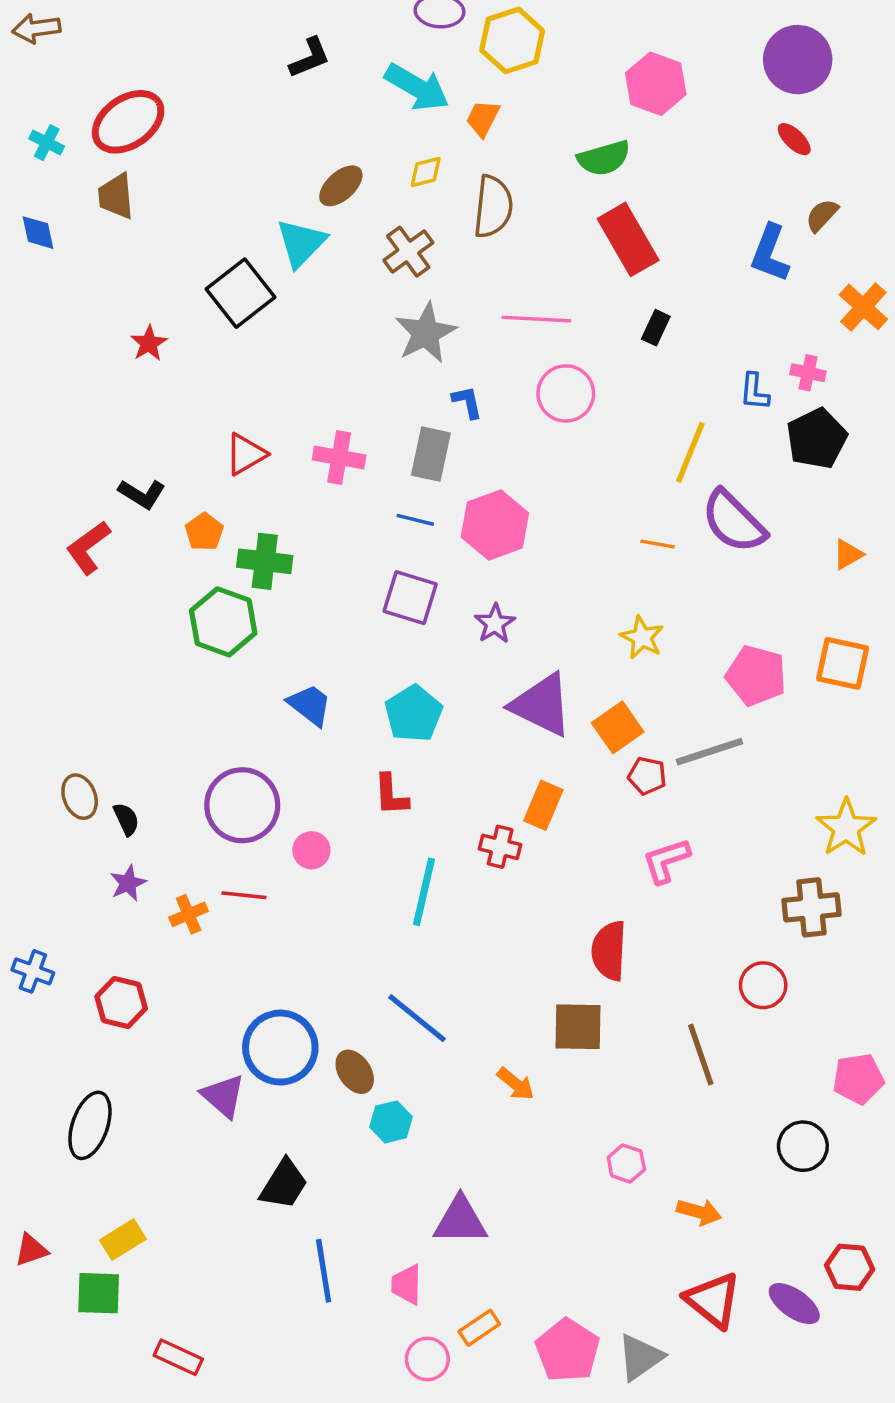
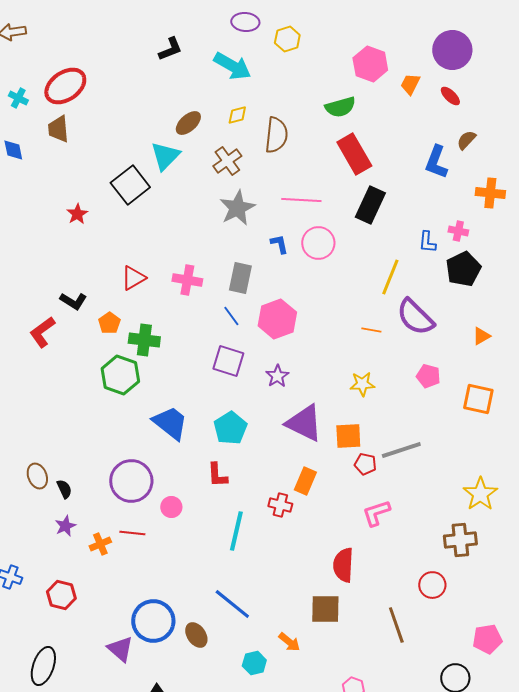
yellow hexagon: (512, 40) -> (287, 39), size x0.7
orange trapezoid: (483, 118) -> (410, 84), moved
orange cross: (863, 307) -> (490, 193), turned -36
black rectangle: (656, 328) -> (370, 205), size x1.8
blue L-shape: (467, 402) -> (279, 244), moved
blue line: (415, 520) -> (231, 316), turned 40
yellow star: (642, 637) -> (362, 384), turned -30
pink pentagon: (756, 676) -> (428, 376), moved, size x0.7
blue trapezoid: (310, 705) -> (170, 423), size x1.4
orange square: (618, 727) -> (348, 436), turned 32
cyan hexagon: (391, 1122) -> (254, 663), moved

